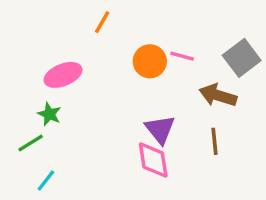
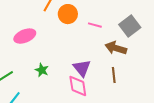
orange circle: (150, 61) -> (68, 14), moved
green star: (49, 114) -> (42, 70), moved

